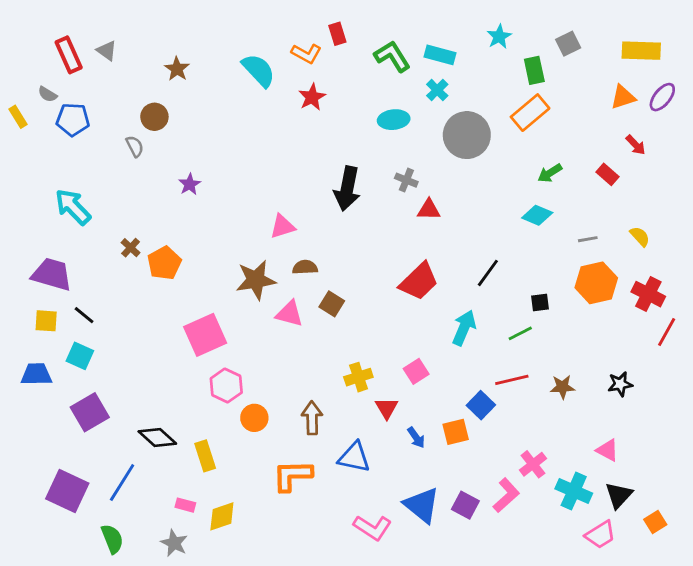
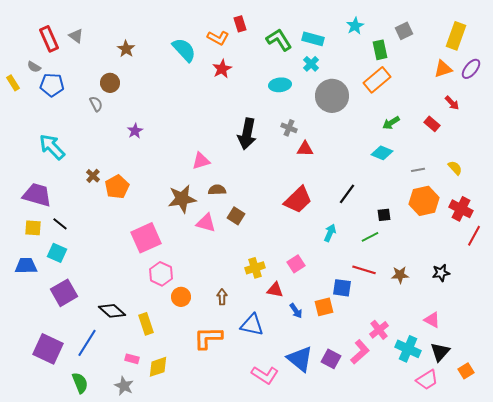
yellow rectangle: (641, 51) -> (456, 36), turned -72
cyan arrow: (464, 328) -> (330, 233), size x0.7
red line: (512, 380) -> (364, 270), turned 30
blue square: (481, 405) -> (342, 288), turned -36
red triangle: (387, 408) -> (275, 290), turned -48
brown arrow: (312, 418) -> (222, 297), size x0.7

